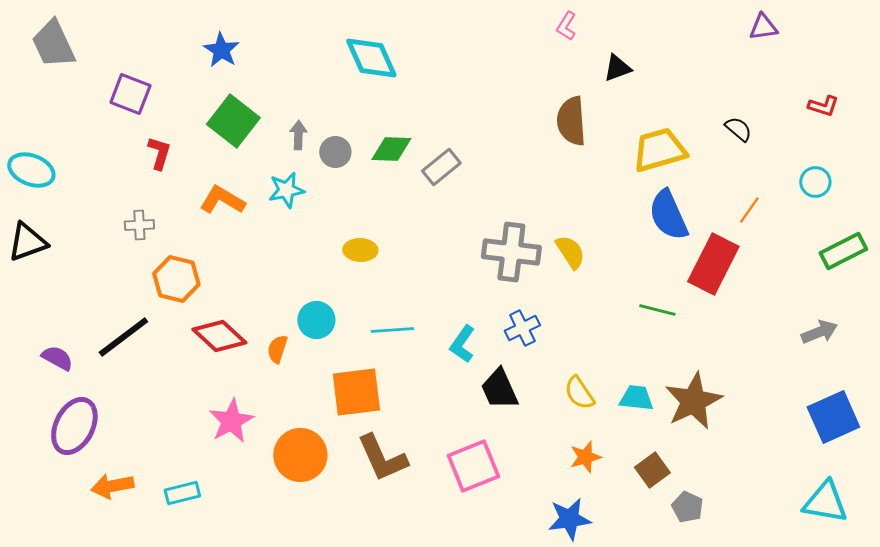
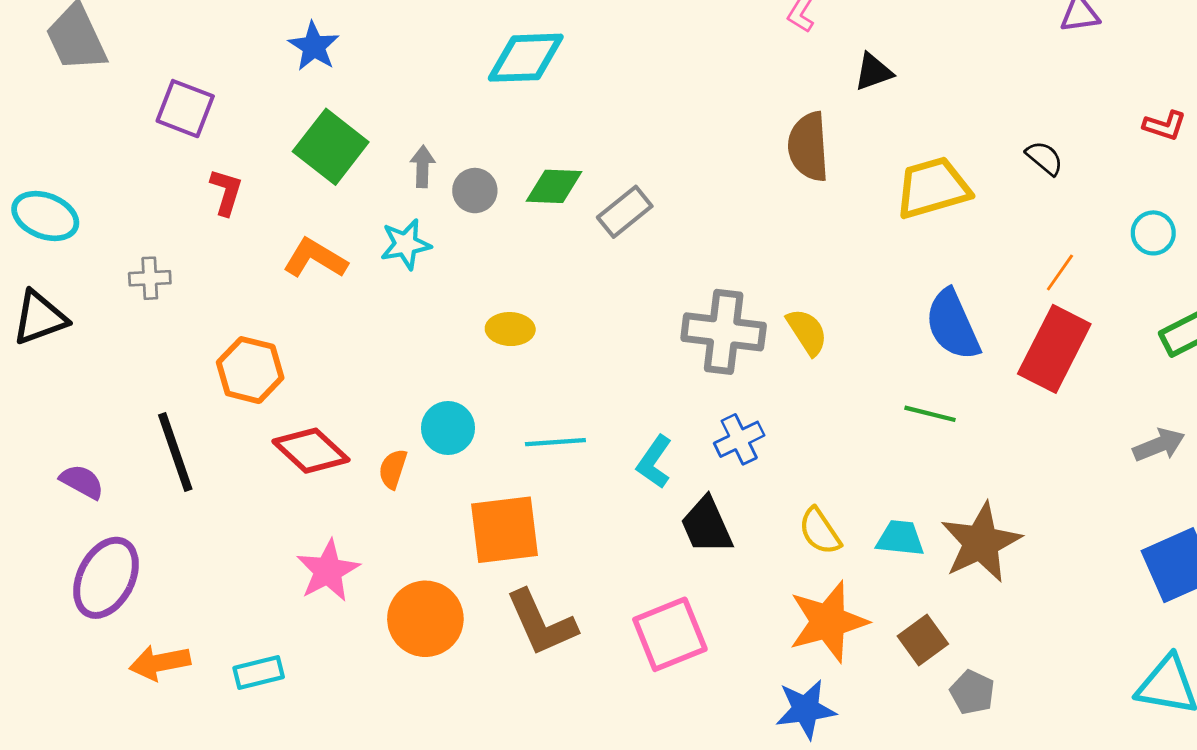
cyan diamond: (371, 58) -> (526, 58), turned -68
blue semicircle: (668, 215) -> (953, 325), moved
gray cross: (139, 225) -> (150, 278), moved
red rectangle: (713, 264) -> (1054, 349), moved
black line: (123, 337) -> (175, 452), turned -72
orange star: (585, 457) -> (828, 622), size x1.8

